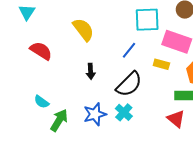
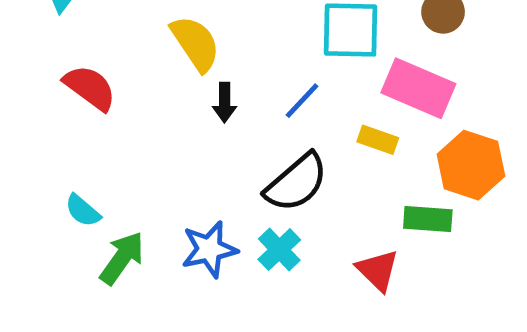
black arrow: (91, 71) -> (225, 102), moved
red triangle: (176, 119) -> (378, 270), moved

